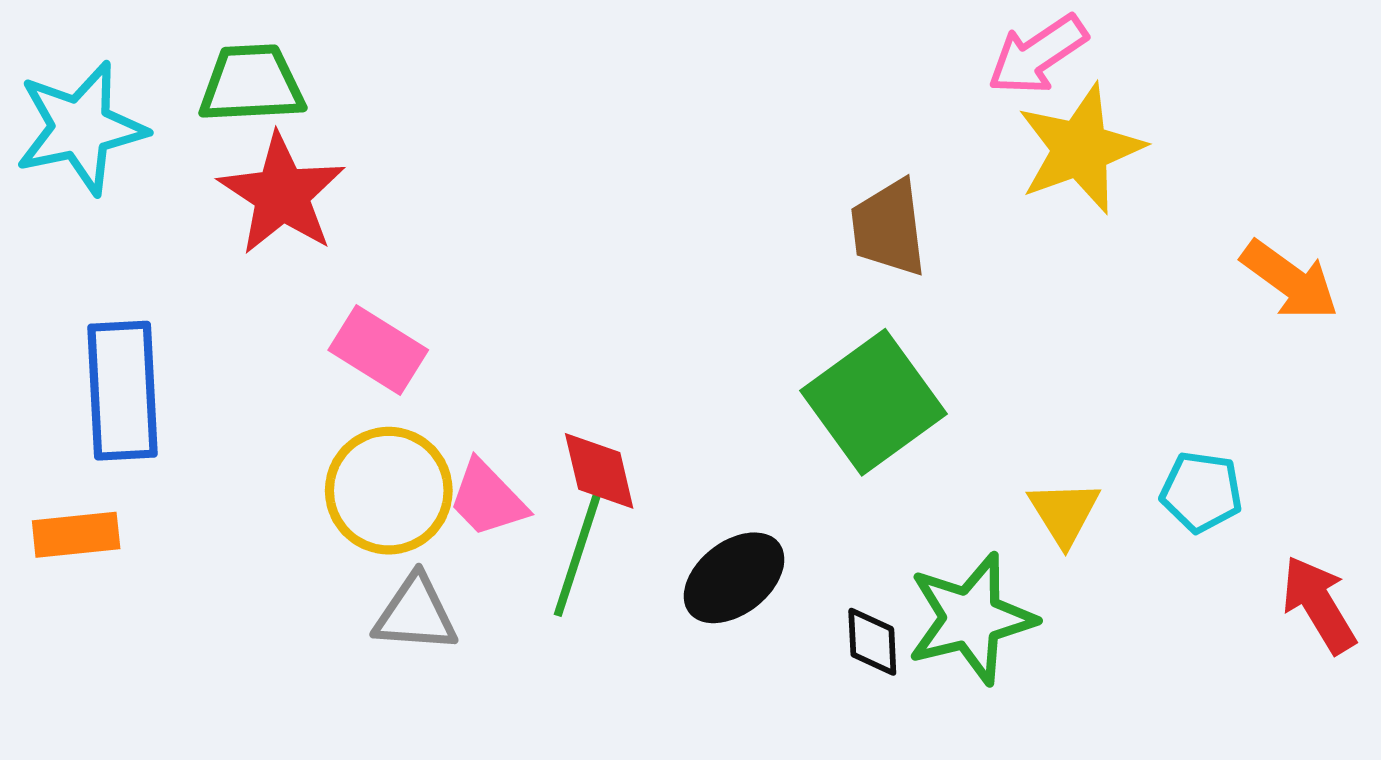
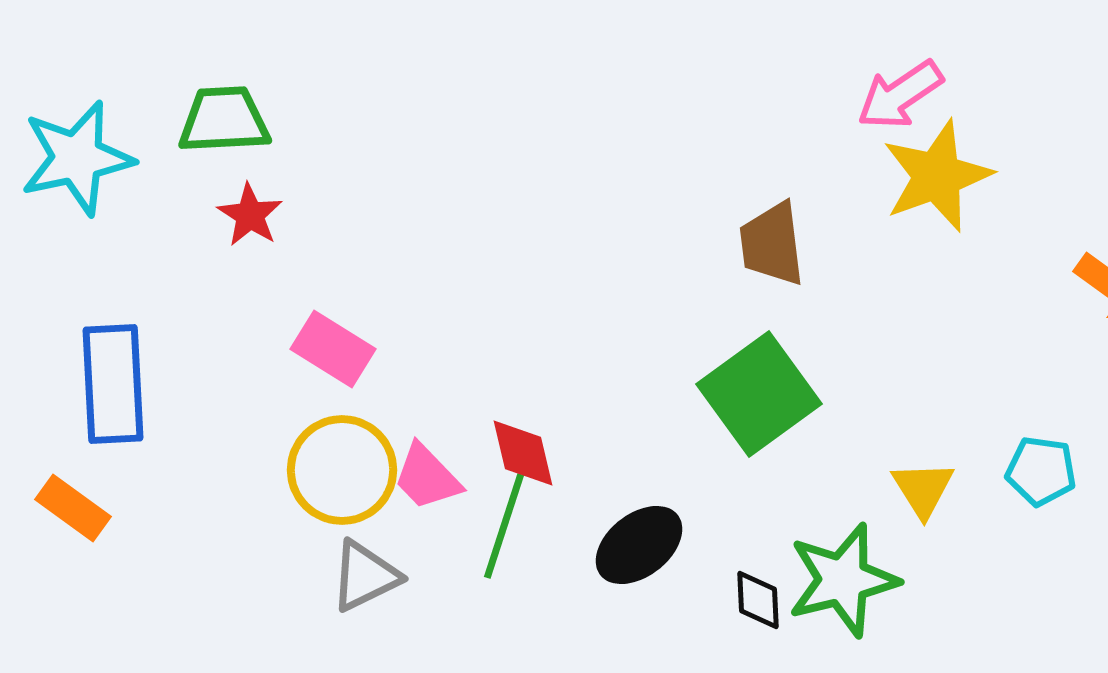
red star: (282, 194) -> (250, 215), size x0.6
orange rectangle: (76, 535) -> (73, 508), turned 42
gray triangle: (415, 614) -> (365, 576), turned -30

